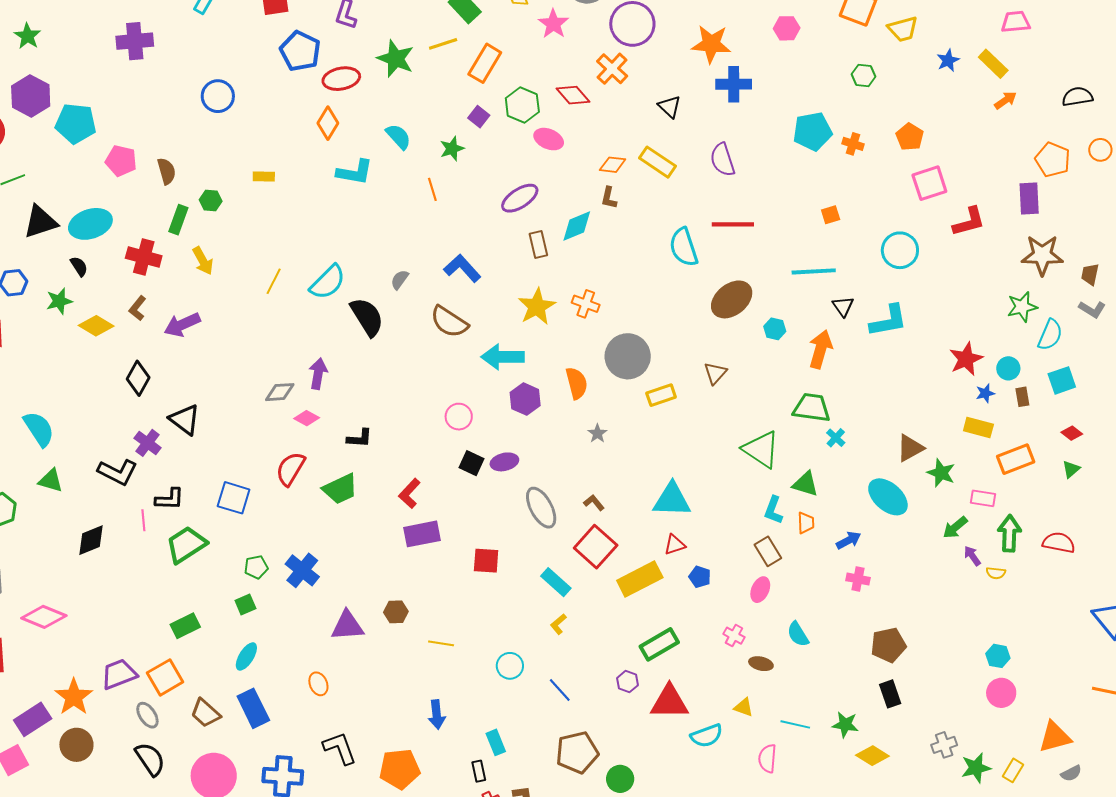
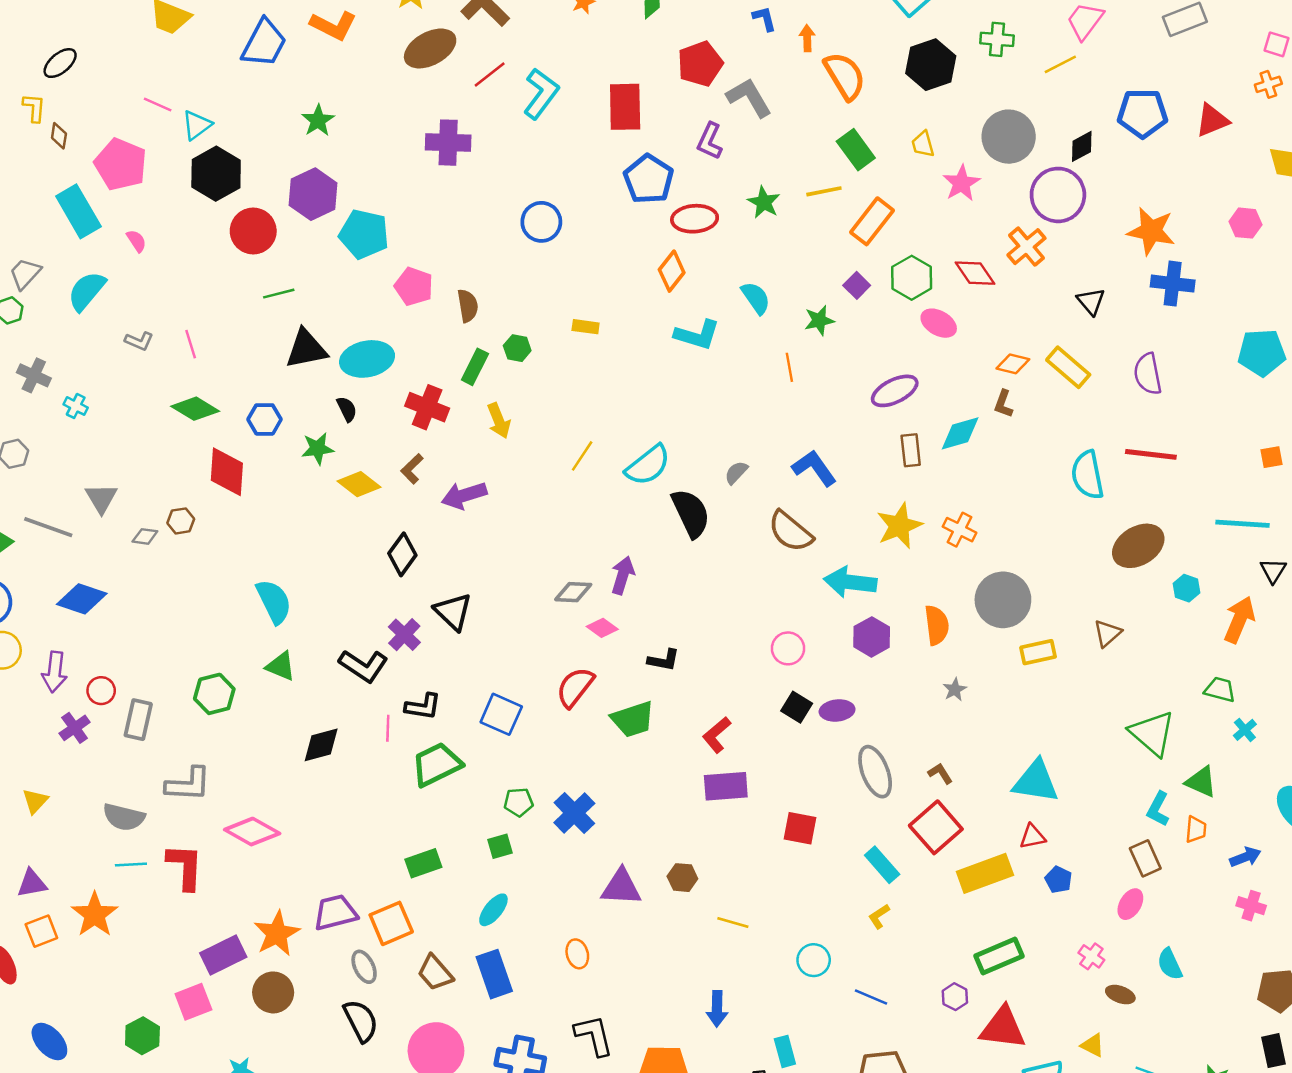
green star: (396, 59) -> (764, 202), size x0.7
green trapezoid: (812, 408) -> (1220, 690), size x0.7
blue line: (560, 690) -> (871, 997), turned -32

